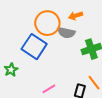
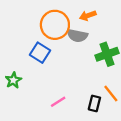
blue square: (34, 47) -> (40, 53), size x0.7

